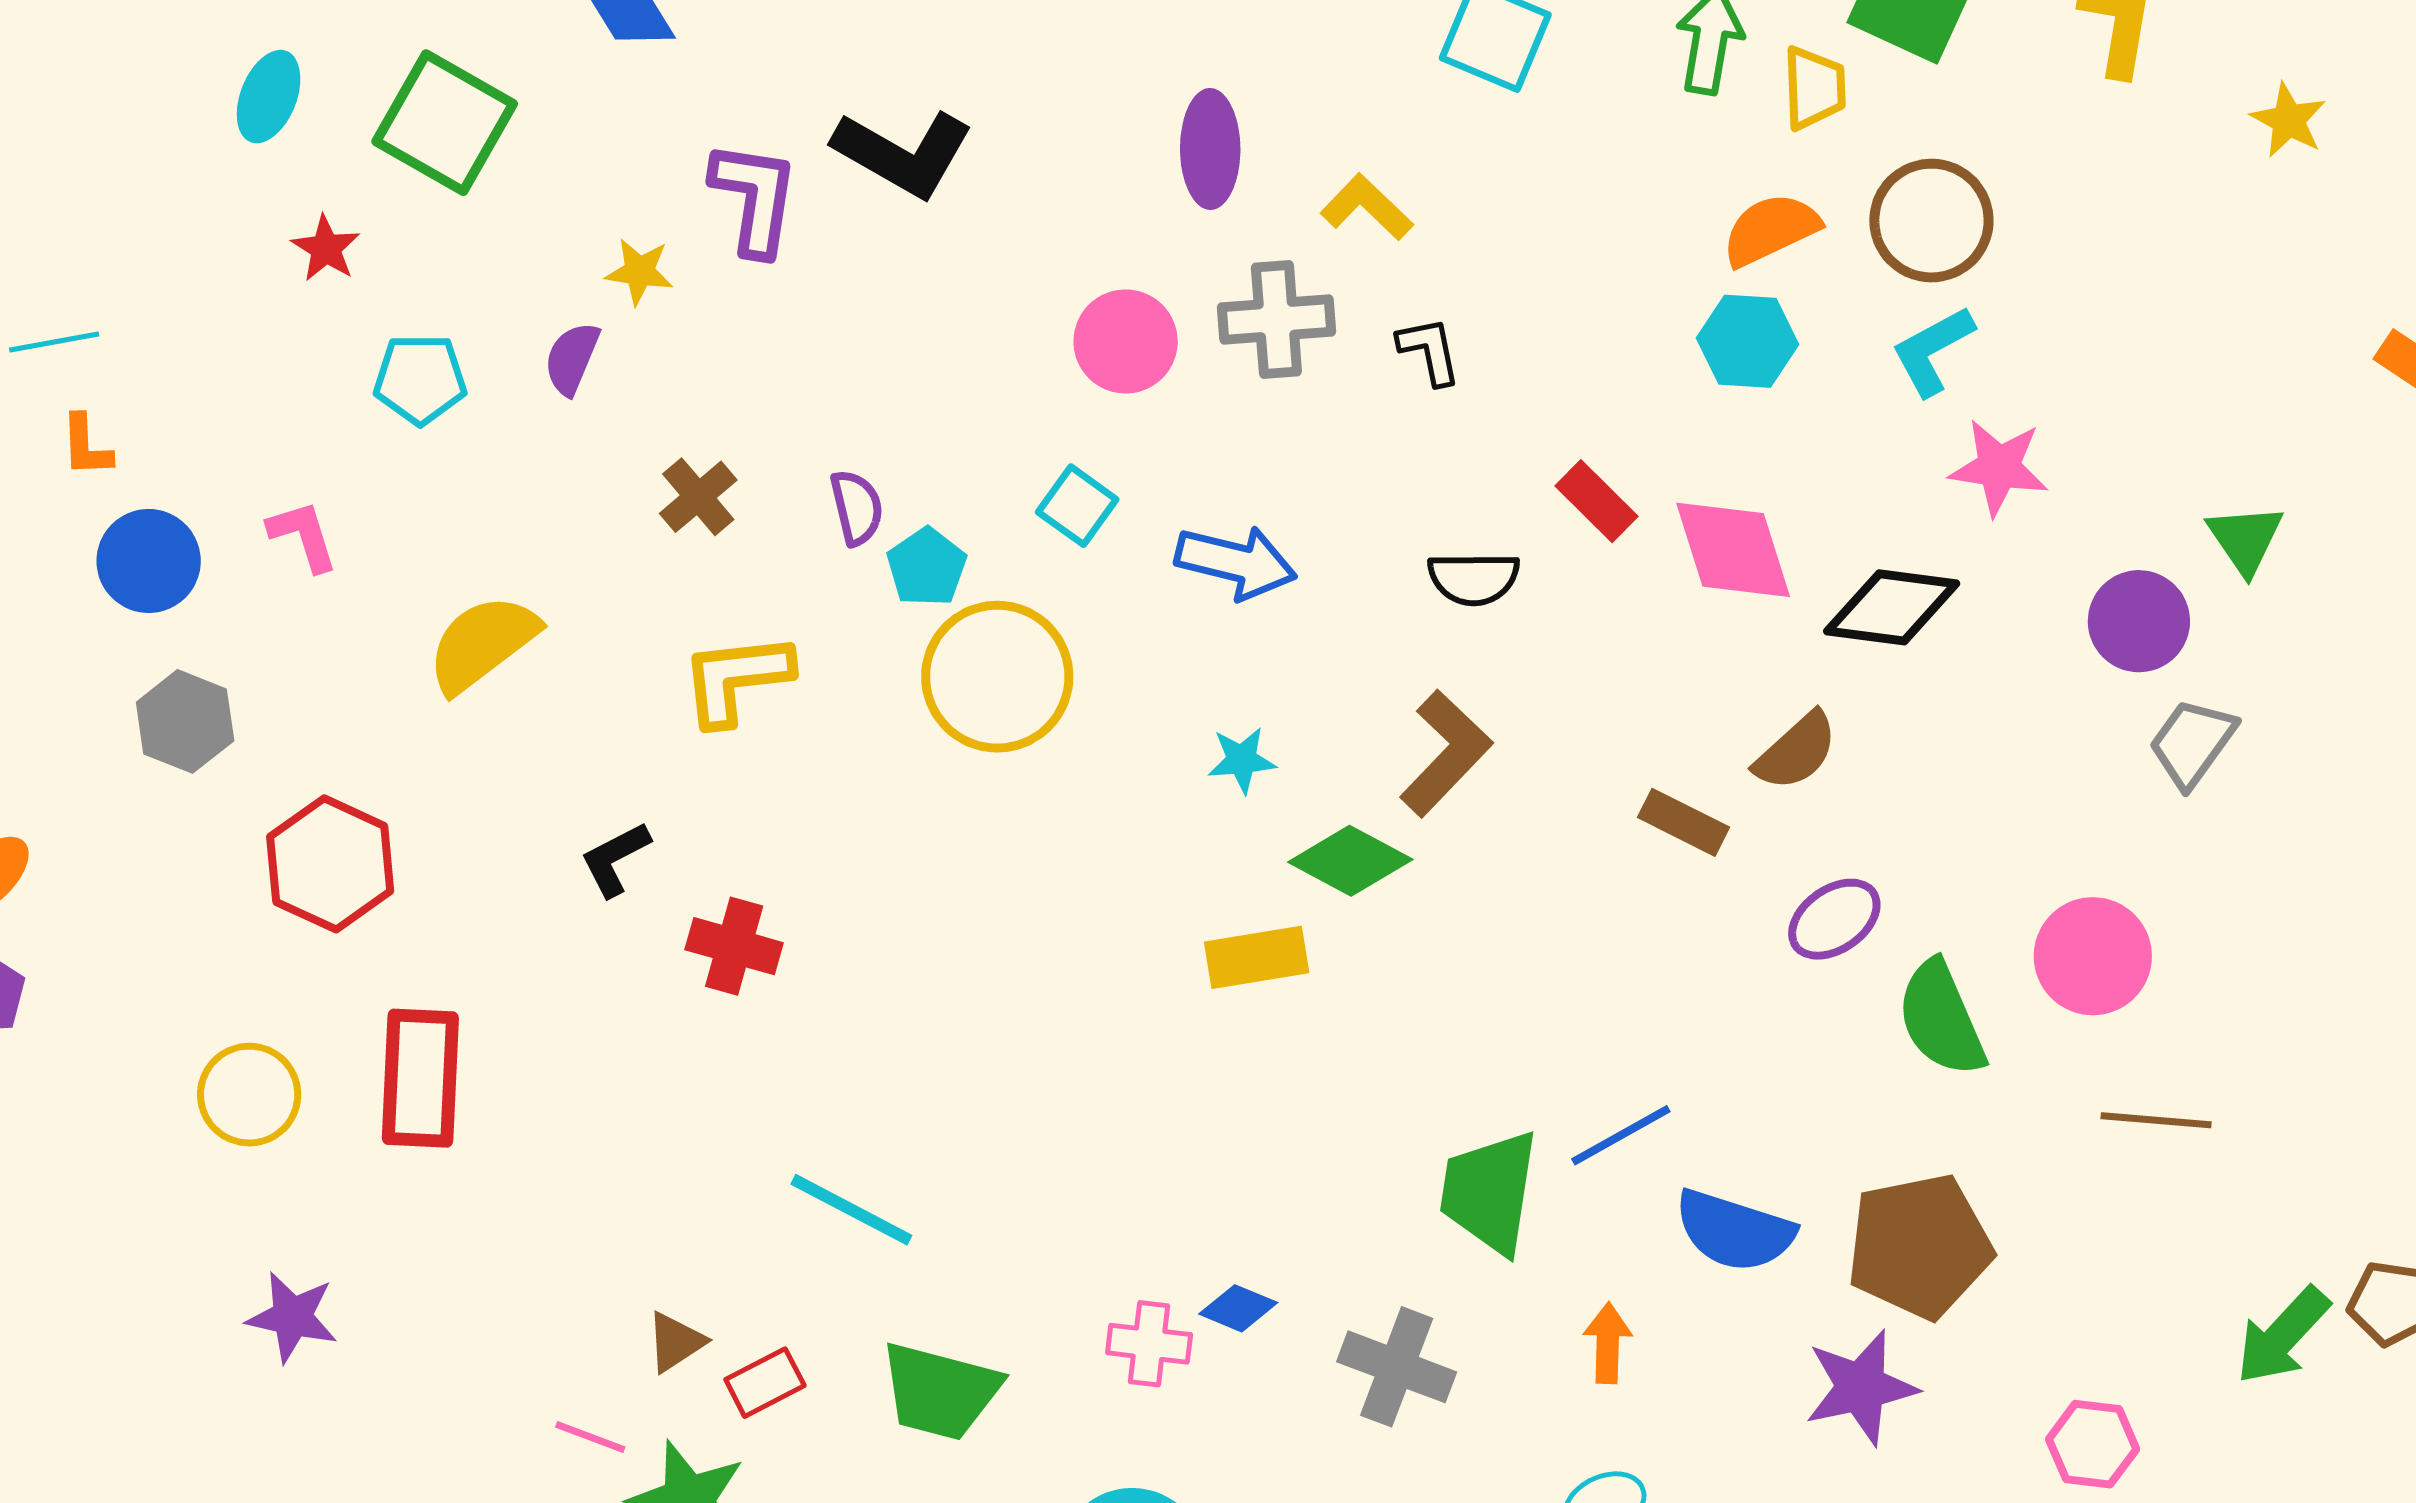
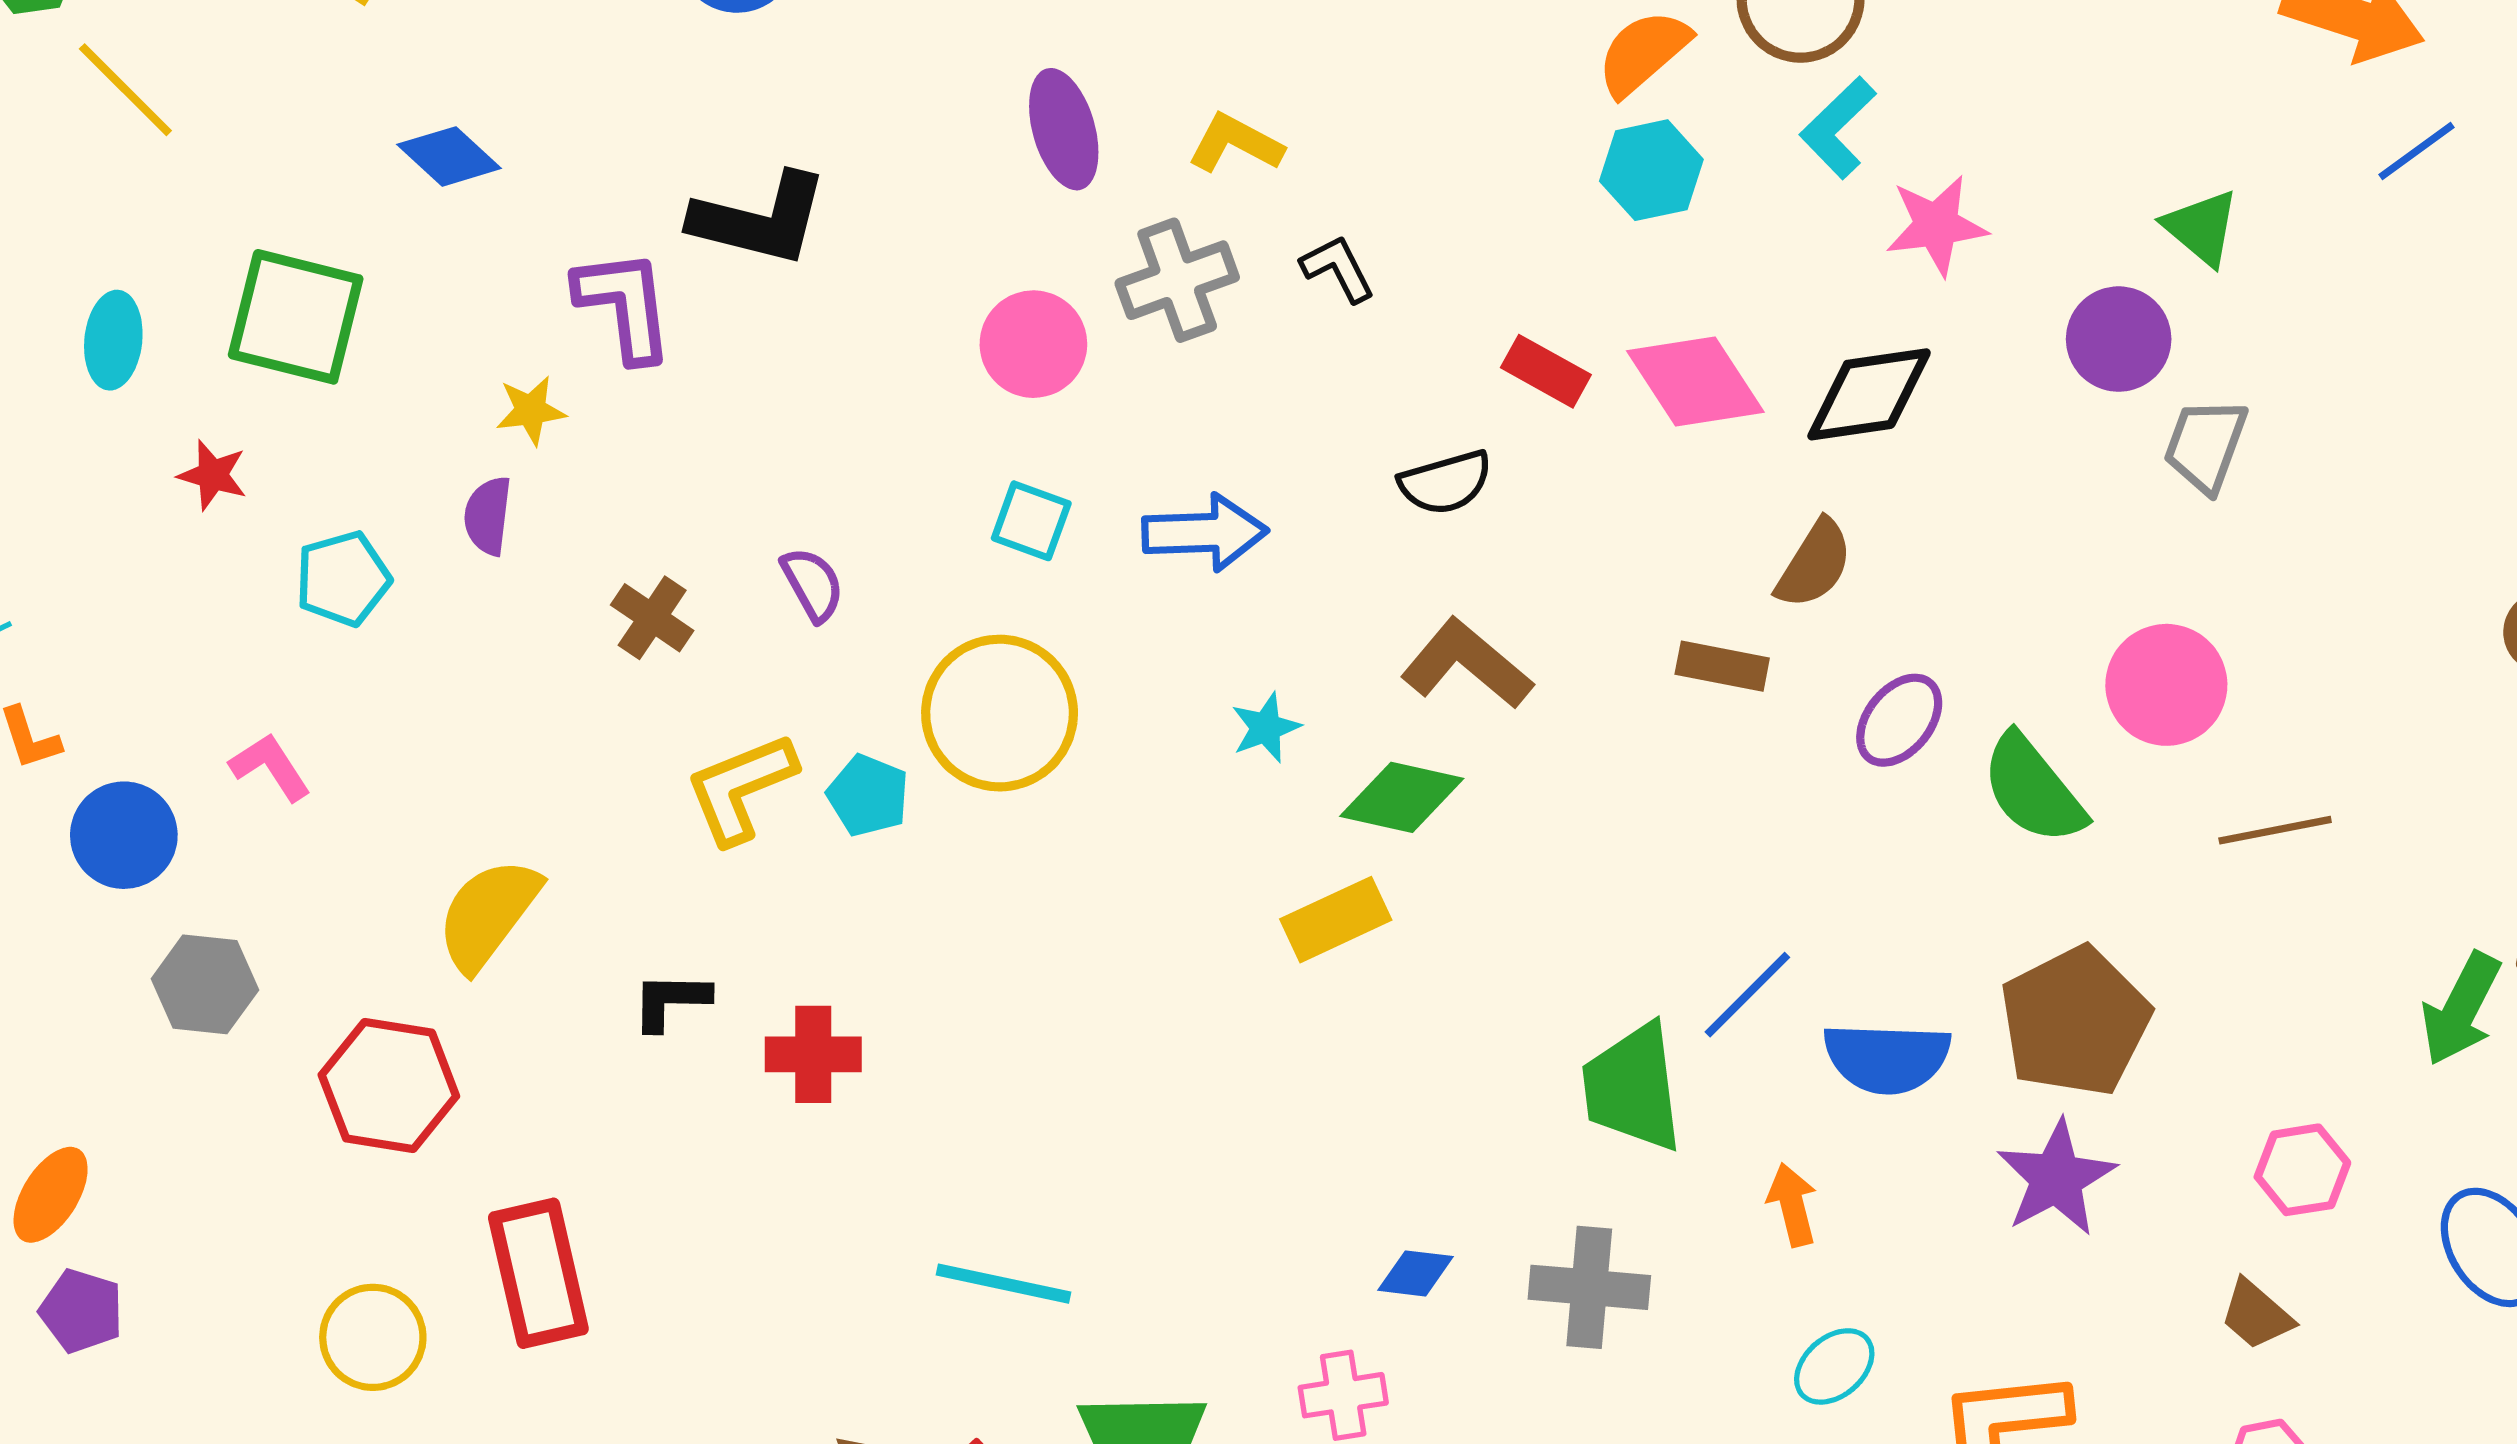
cyan pentagon: (927, 567) -> (868, 795), moved
yellow semicircle: (482, 643) -> (488, 914), moved
brown L-shape: (1446, 753) -> (1467, 664), turned -78
black L-shape: (615, 859) -> (671, 1001), turned 44
pink cross: (1149, 1344) -> (1343, 1395), moved

